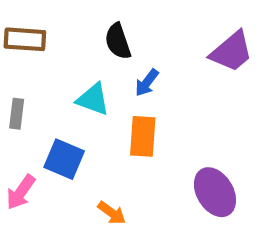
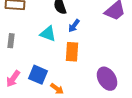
blue square: (64, 159) -> (38, 75), moved

